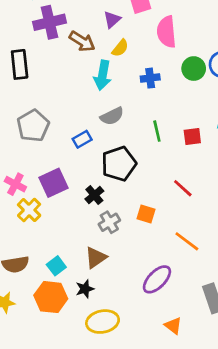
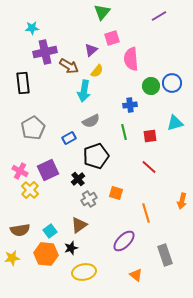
blue cross: (150, 78) -> (130, 105), moved
red line: (183, 188) -> (149, 167), moved
orange line: (187, 241) -> (146, 213), turned 36

